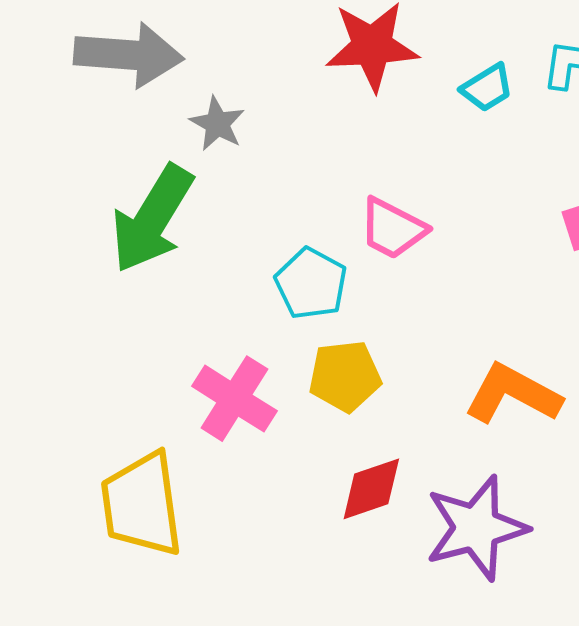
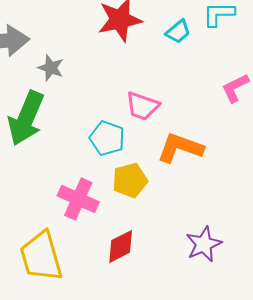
orange L-shape: (513, 394) -> (180, 148), moved
red diamond: (371, 489) -> (121, 246), moved
purple star: (476, 528) -> (204, 244), size x0.7

